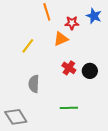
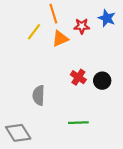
orange triangle: (61, 39) -> (60, 39), moved
yellow line: (28, 46) -> (34, 32), moved

